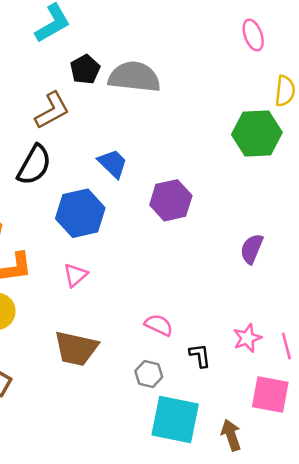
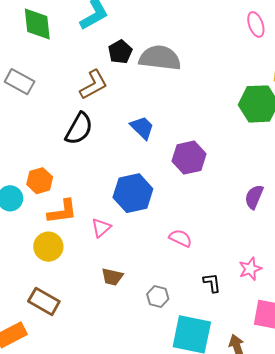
blue hexagon: (80, 213) -> (133, 193), moved
pink triangle: (76, 275) -> (101, 228), moved
pink semicircle: (159, 325) -> (180, 238), moved
brown trapezoid: (76, 348) -> (112, 277), size x0.6
gray hexagon: (149, 374) -> (158, 296), moved

